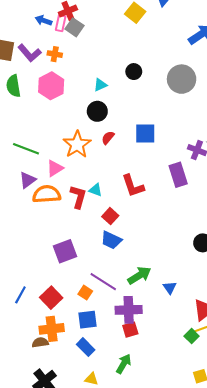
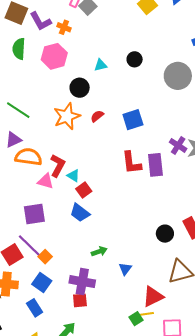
black circle: (97, 111) -> (80, 88), moved
blue square: (145, 133) -> (133, 120), turned -30
pink triangle: (55, 168) -> (46, 181), moved, turned 36
red L-shape: (133, 186) -> (132, 163), moved
cyan triangle: (96, 190) -> (73, 176), moved
green arrow: (139, 275) -> (99, 251), size x0.7
purple line: (103, 282) -> (29, 246), moved
blue square: (88, 320) -> (42, 282), turned 30

